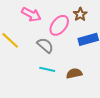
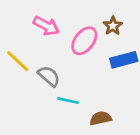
gray semicircle: (45, 45) -> (49, 76), moved
brown semicircle: (74, 73) -> (101, 118), moved

